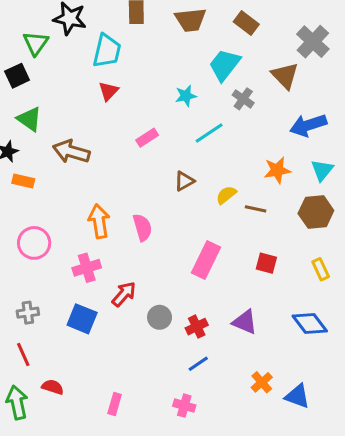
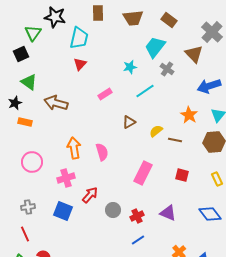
orange star: (277, 170) -> (189, 115), turned -30

